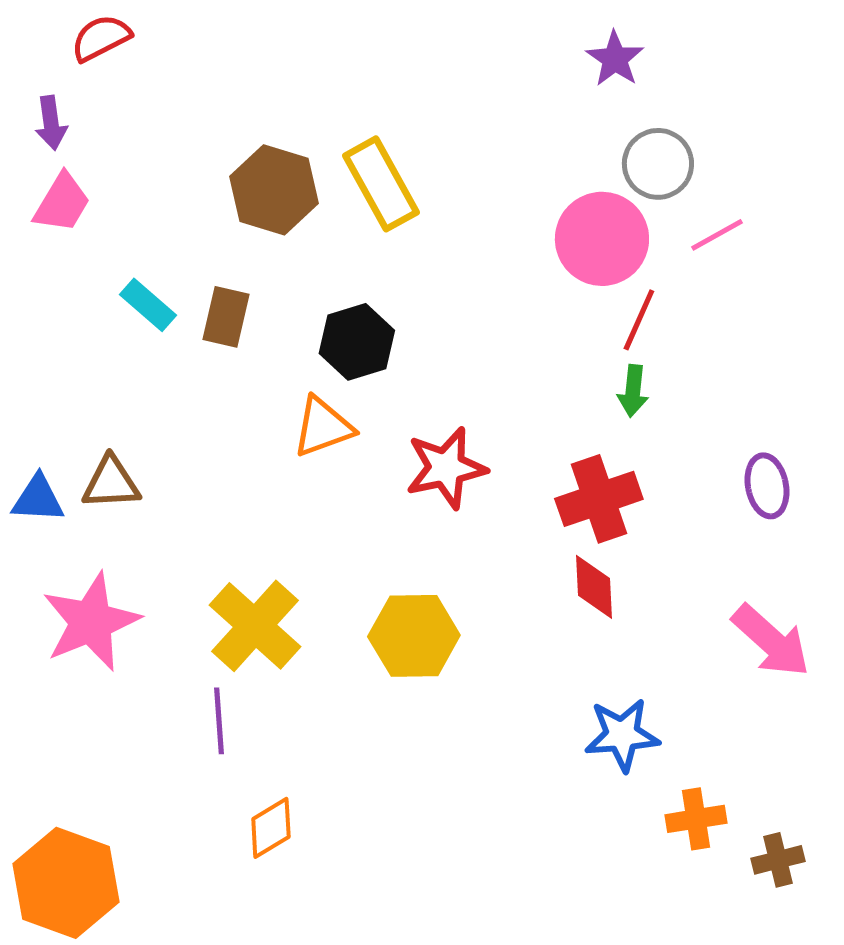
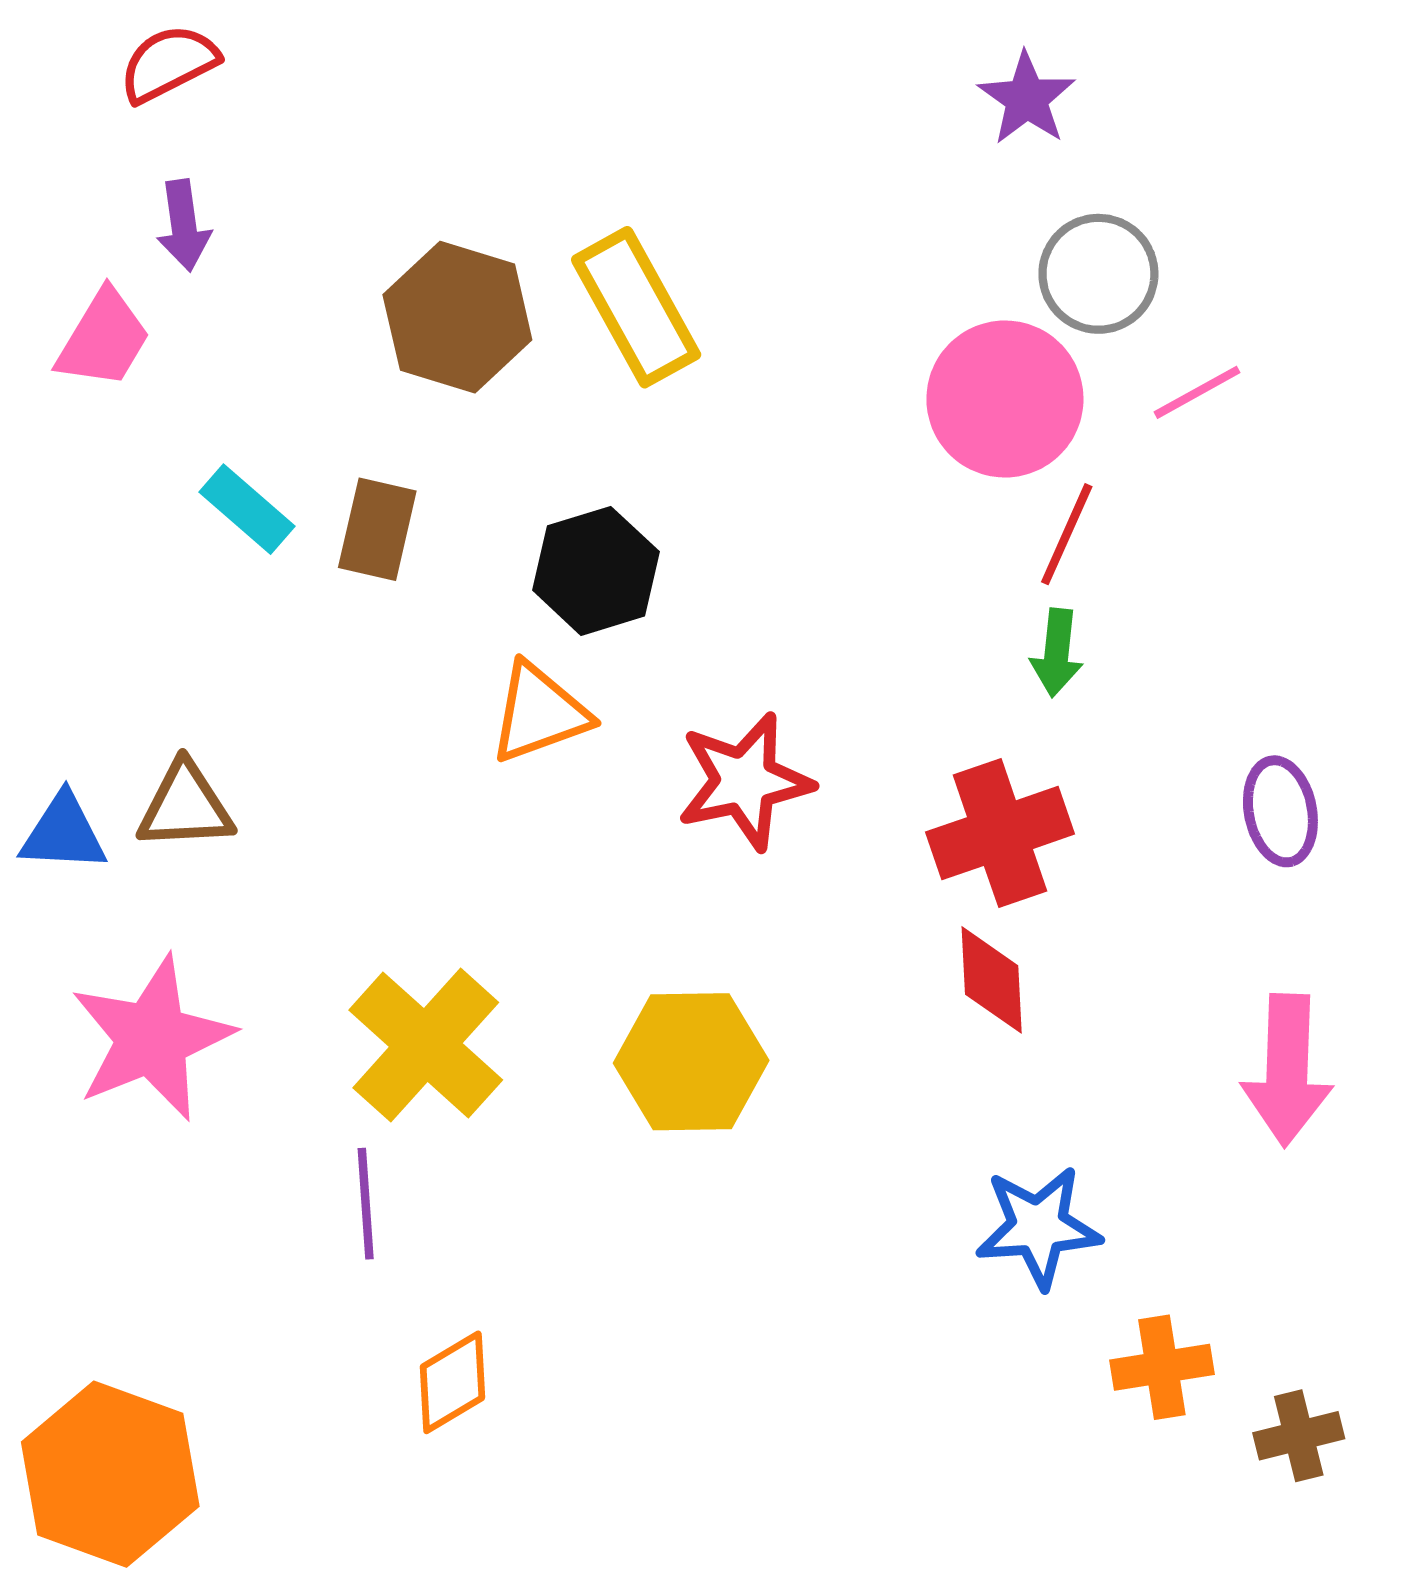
purple arrow: (51, 123) -> (184, 225), moved
pink arrow: (771, 641) -> (1287, 1070), turned 50

